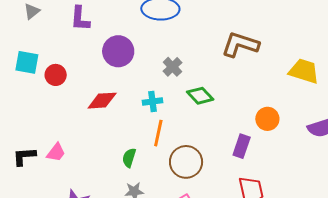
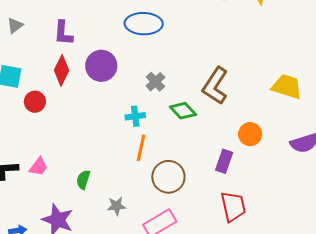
brown L-shape: (240, 45) -> (215, 86), moved, turned -75
red circle: (56, 75) -> (35, 102), moved
red diamond: (102, 101) -> (62, 70), moved, turned -60
green semicircle: (129, 158) -> (83, 180), moved

